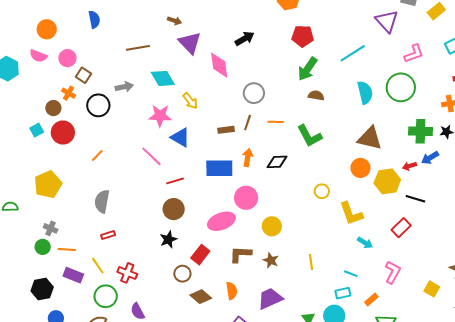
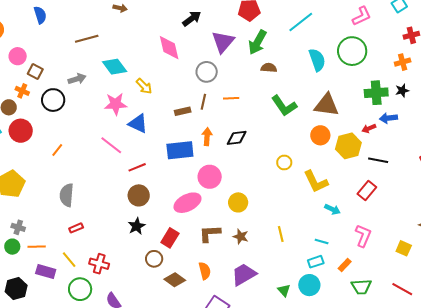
purple triangle: (190, 43) -> (223, 42), moved, turned 30
green L-shape: (310, 136) -> (284, 106), moved
blue arrow: (430, 158) -> (388, 118), turned 30

